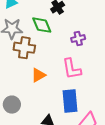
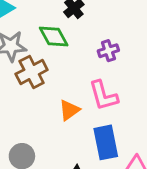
brown cross: (24, 48) -> (32, 72), turned -30
orange triangle: (38, 75) -> (69, 110), moved

